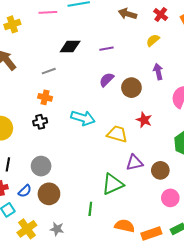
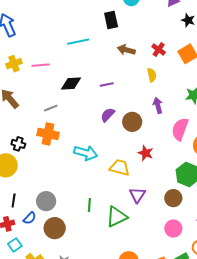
pink line: (48, 12) -> (41, 65), moved
yellow semicircle: (153, 40) -> (152, 75), turned 120
orange cross: (45, 97) -> (48, 134), size x1.5
black cross: (40, 122) -> (18, 144), moved, turned 32
purple triangle: (134, 163) -> (137, 195), turned -42
brown circle: (160, 170) -> (173, 198), moved
blue semicircle: (25, 191) -> (30, 218), moved
green line: (90, 209) -> (89, 205), moved

